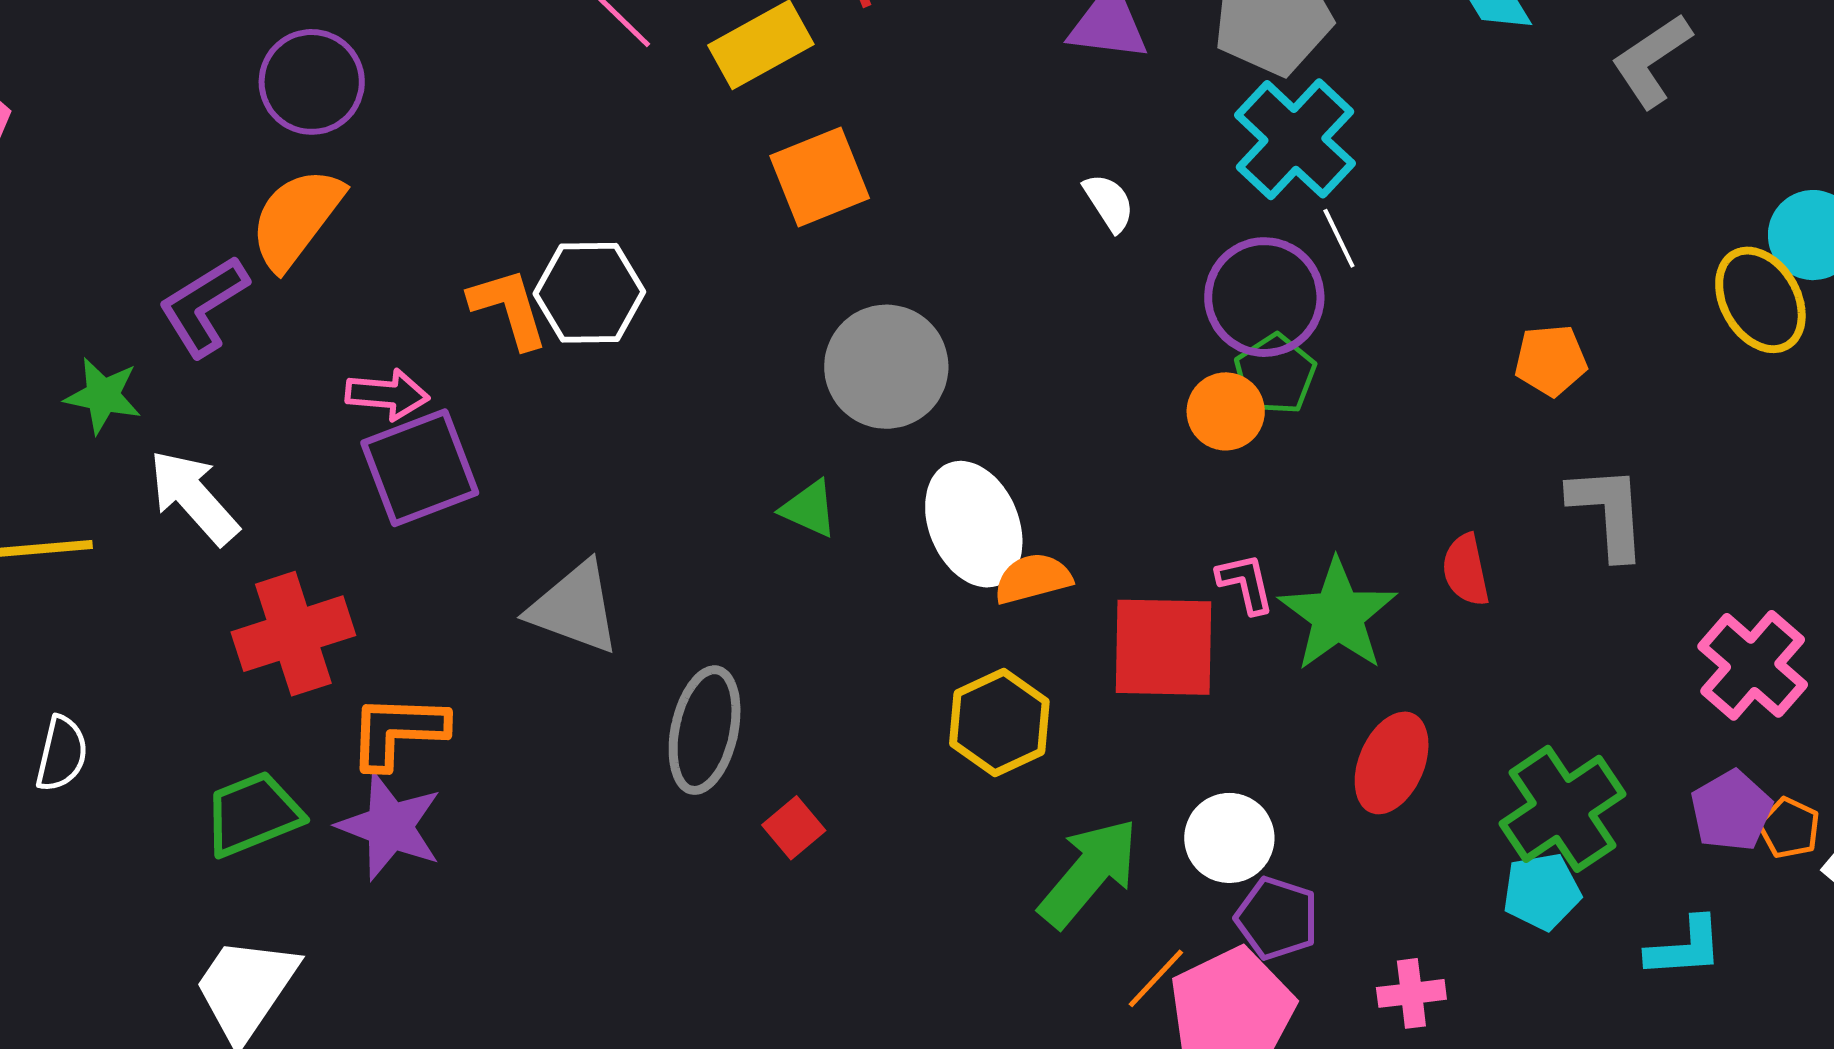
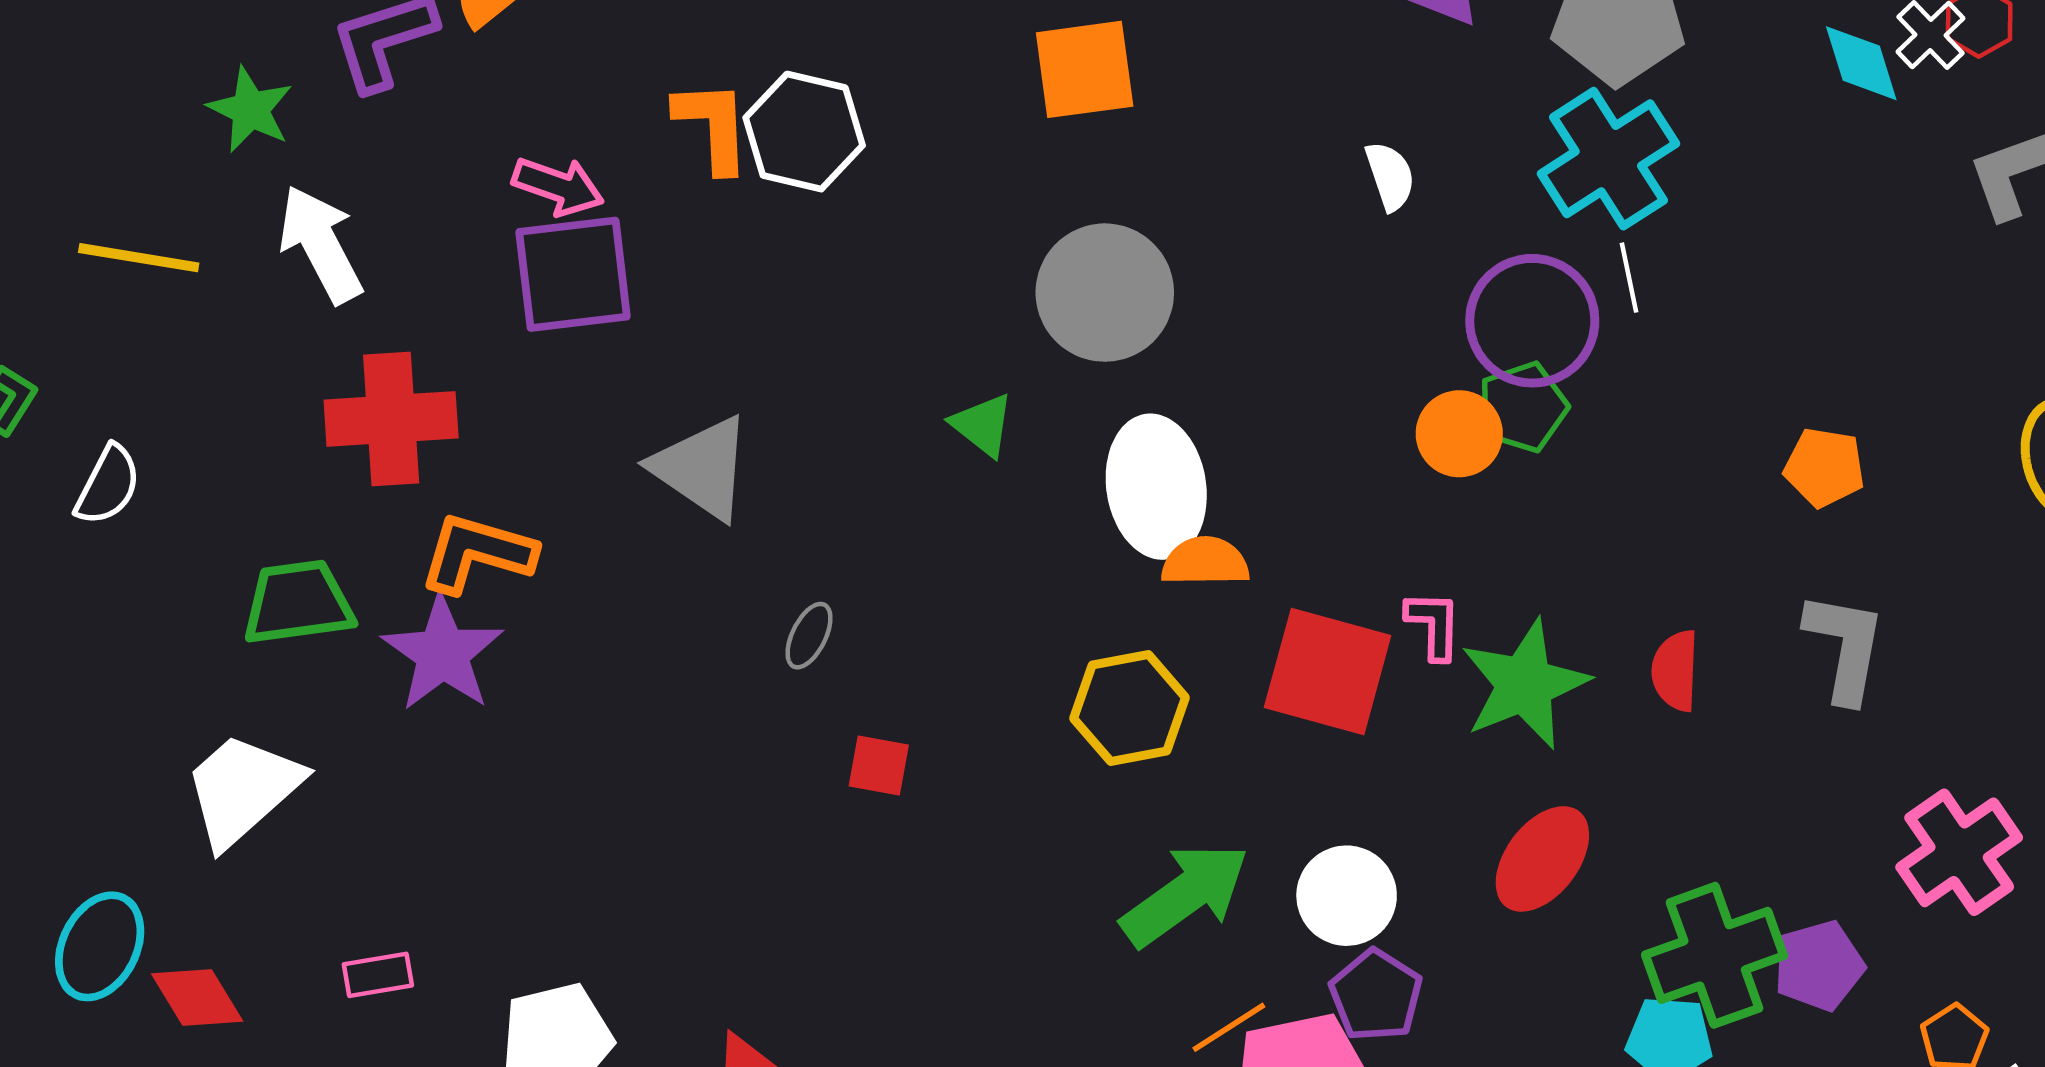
gray ellipse: (705, 730) -> (809, 636), size x0.5
purple pentagon: (1731, 811) -> (1819, 966), moved
red square: (794, 828) -> (879, 766), turned 36

